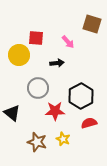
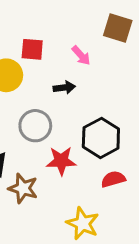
yellow star: (63, 139) -> (83, 223), moved, size x1.5
brown star: (37, 142) -> (23, 188), moved

